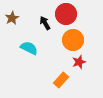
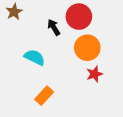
brown star: (12, 18) -> (14, 12), moved
orange rectangle: (61, 80) -> (44, 96), moved

